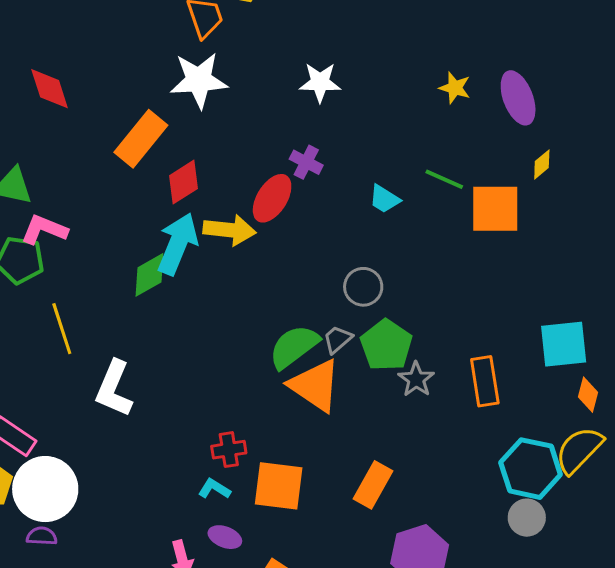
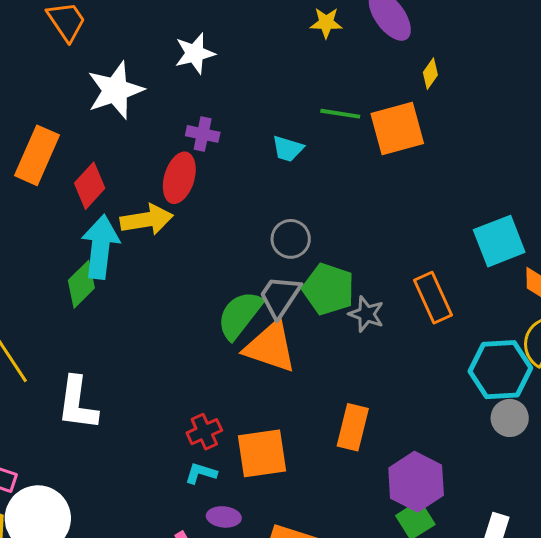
white star: (199, 80) -> (115, 90), moved
gray trapezoid: (338, 339) -> (280, 296), size x1.5

